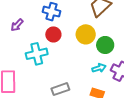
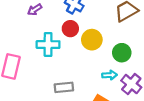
yellow circle: (86, 34) -> (92, 40), moved

